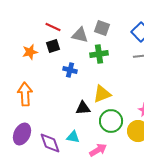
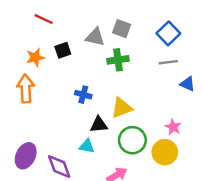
red line: (53, 27) -> (44, 19), moved
blue cross: (70, 70) -> (83, 95), moved
orange arrow: (25, 94) -> (26, 89), moved
cyan triangle: (73, 137) -> (87, 146), moved

